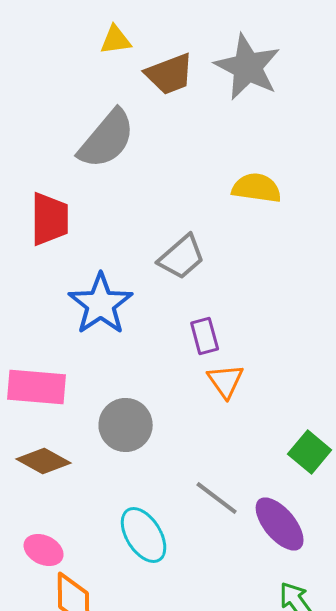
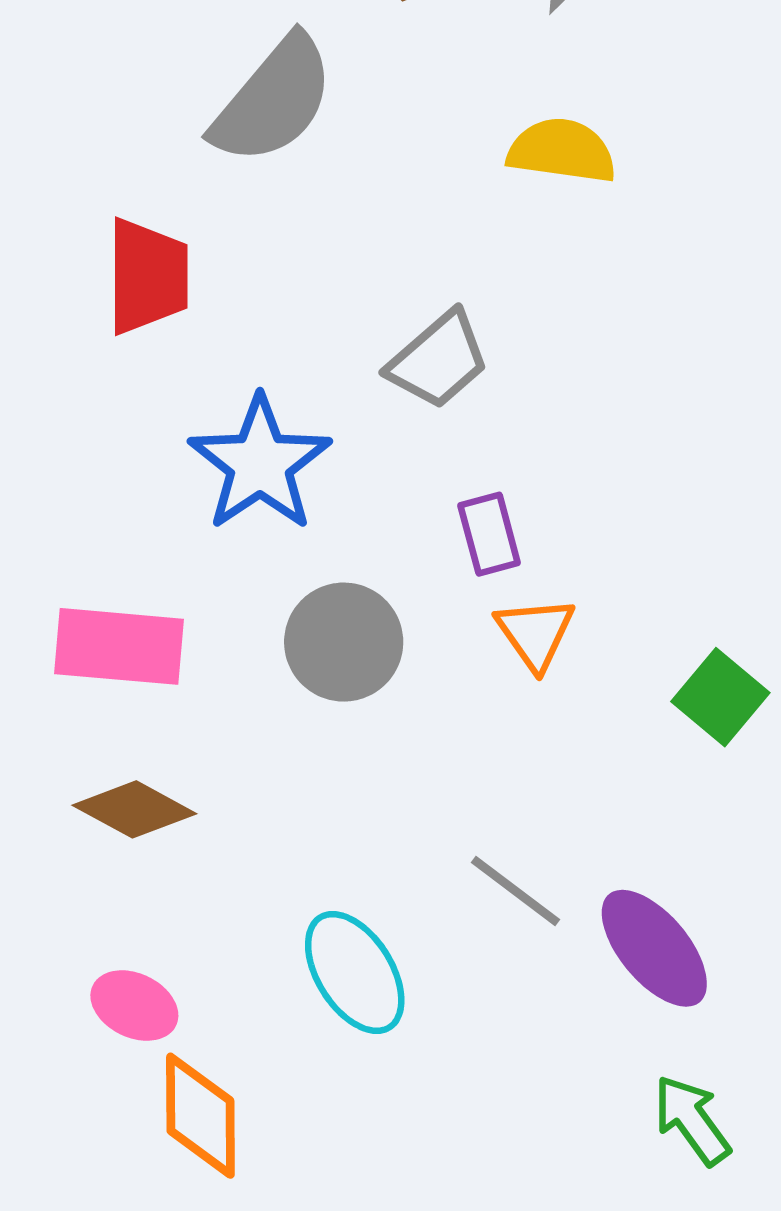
yellow semicircle: (257, 188) -> (562, 151), moved
gray circle: (126, 425) -> (344, 642), moved
green square: (310, 452) -> (720, 697), moved

